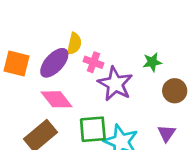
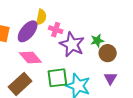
green star: (152, 62) -> (97, 41), moved
brown circle: (175, 91) -> (108, 53), moved

